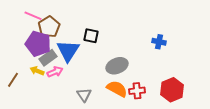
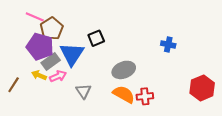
black square: (91, 36) -> (96, 38), turned -35
red hexagon: (172, 90) -> (202, 88), moved
gray triangle: (84, 95) -> (83, 91), moved

